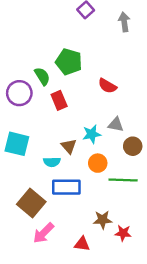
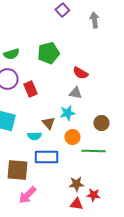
green pentagon: (69, 62) -> (48, 53), turned -30
green semicircle: (42, 76) -> (11, 54), moved, turned 105
red rectangle: (59, 100) -> (30, 89), moved
gray triangle: (116, 124) -> (75, 93), moved
brown square: (31, 203) -> (17, 170), turned -35
red triangle: (82, 244) -> (76, 204), moved

